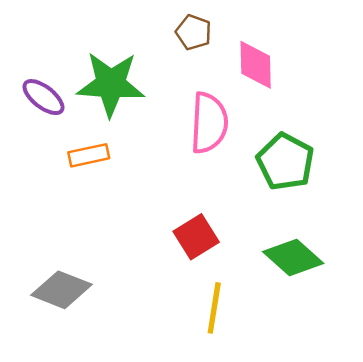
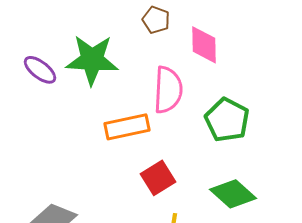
orange rectangle: (89, 155) -> (127, 127), moved, size x1.4

